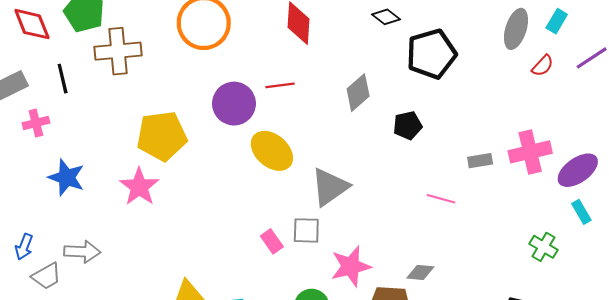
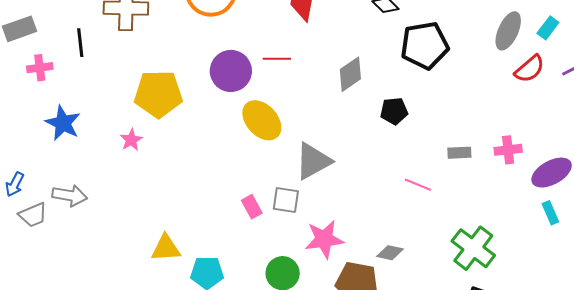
red semicircle: (543, 66) -> (530, 69), size x1.4
black line: (63, 79) -> (80, 43), moved
pink cross: (530, 152) -> (508, 150), size x0.7
pink star: (139, 187) -> (131, 140), size x0.6
green cross: (544, 247) -> (473, 248), moved, size x1.6

